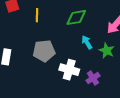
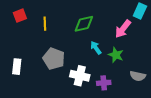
gray pentagon: (44, 51) -> (54, 59), turned 30
purple cross: (93, 78) -> (104, 83), turned 32

